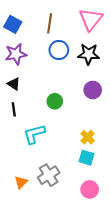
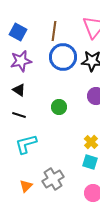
blue circle: (59, 50) -> (63, 57), size x1.4
black line: (14, 109) -> (19, 115), turned -64
cyan L-shape: (34, 134) -> (26, 144), moved

